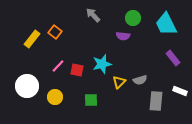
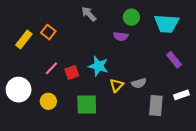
cyan trapezoid: (166, 24) -> (167, 24), turned -60
cyan star: (102, 64) -> (98, 66), turned 30
red square: (77, 70) -> (72, 73), turned -32
white rectangle: (180, 91) -> (181, 95), turned -40
green square: (91, 100) -> (87, 104), size x1.5

